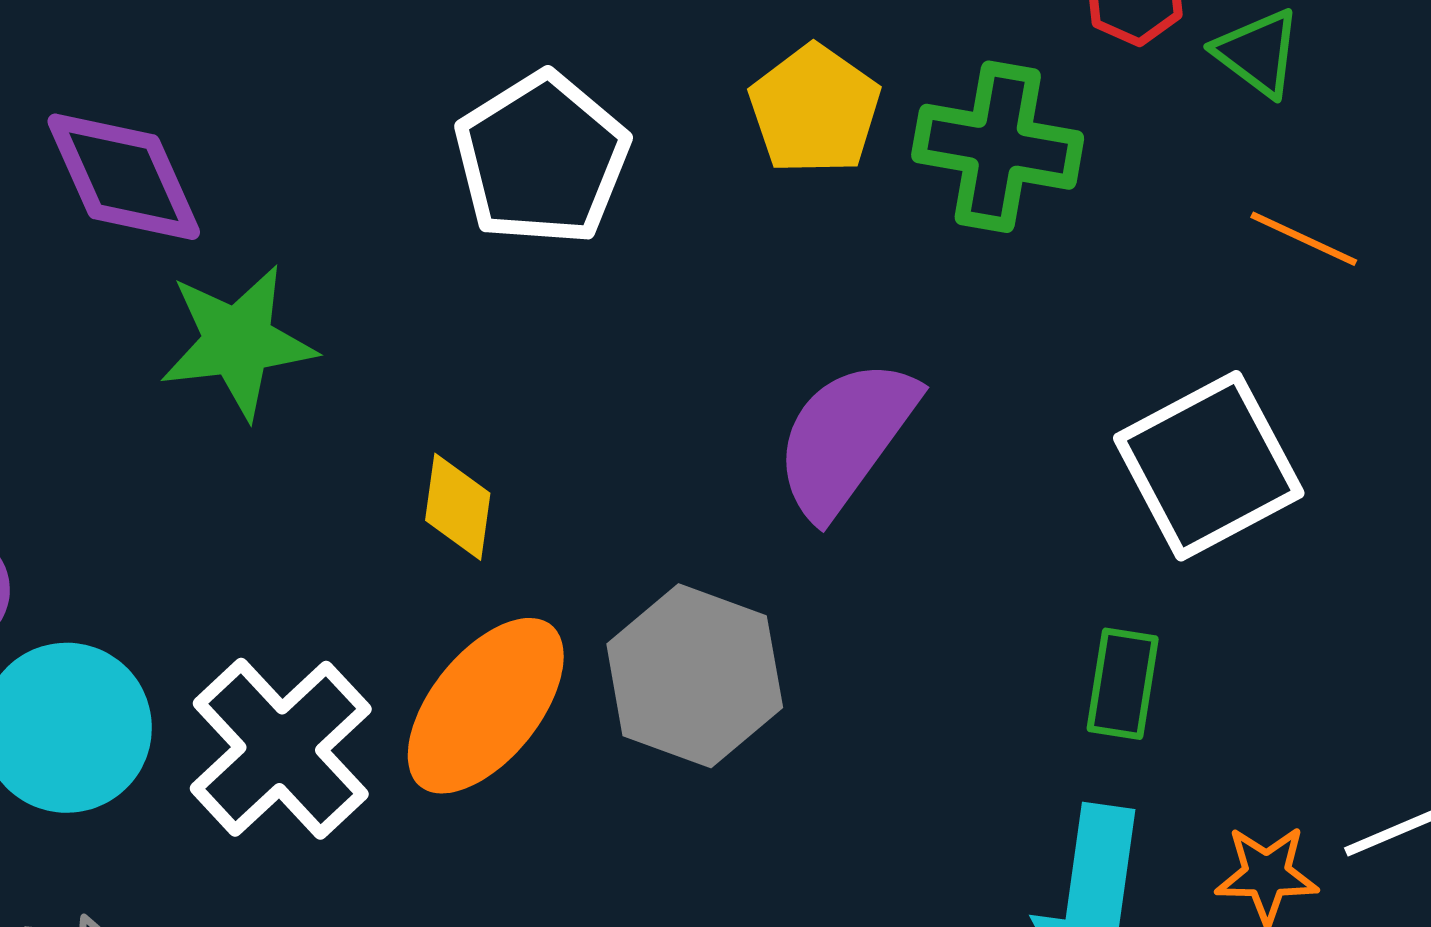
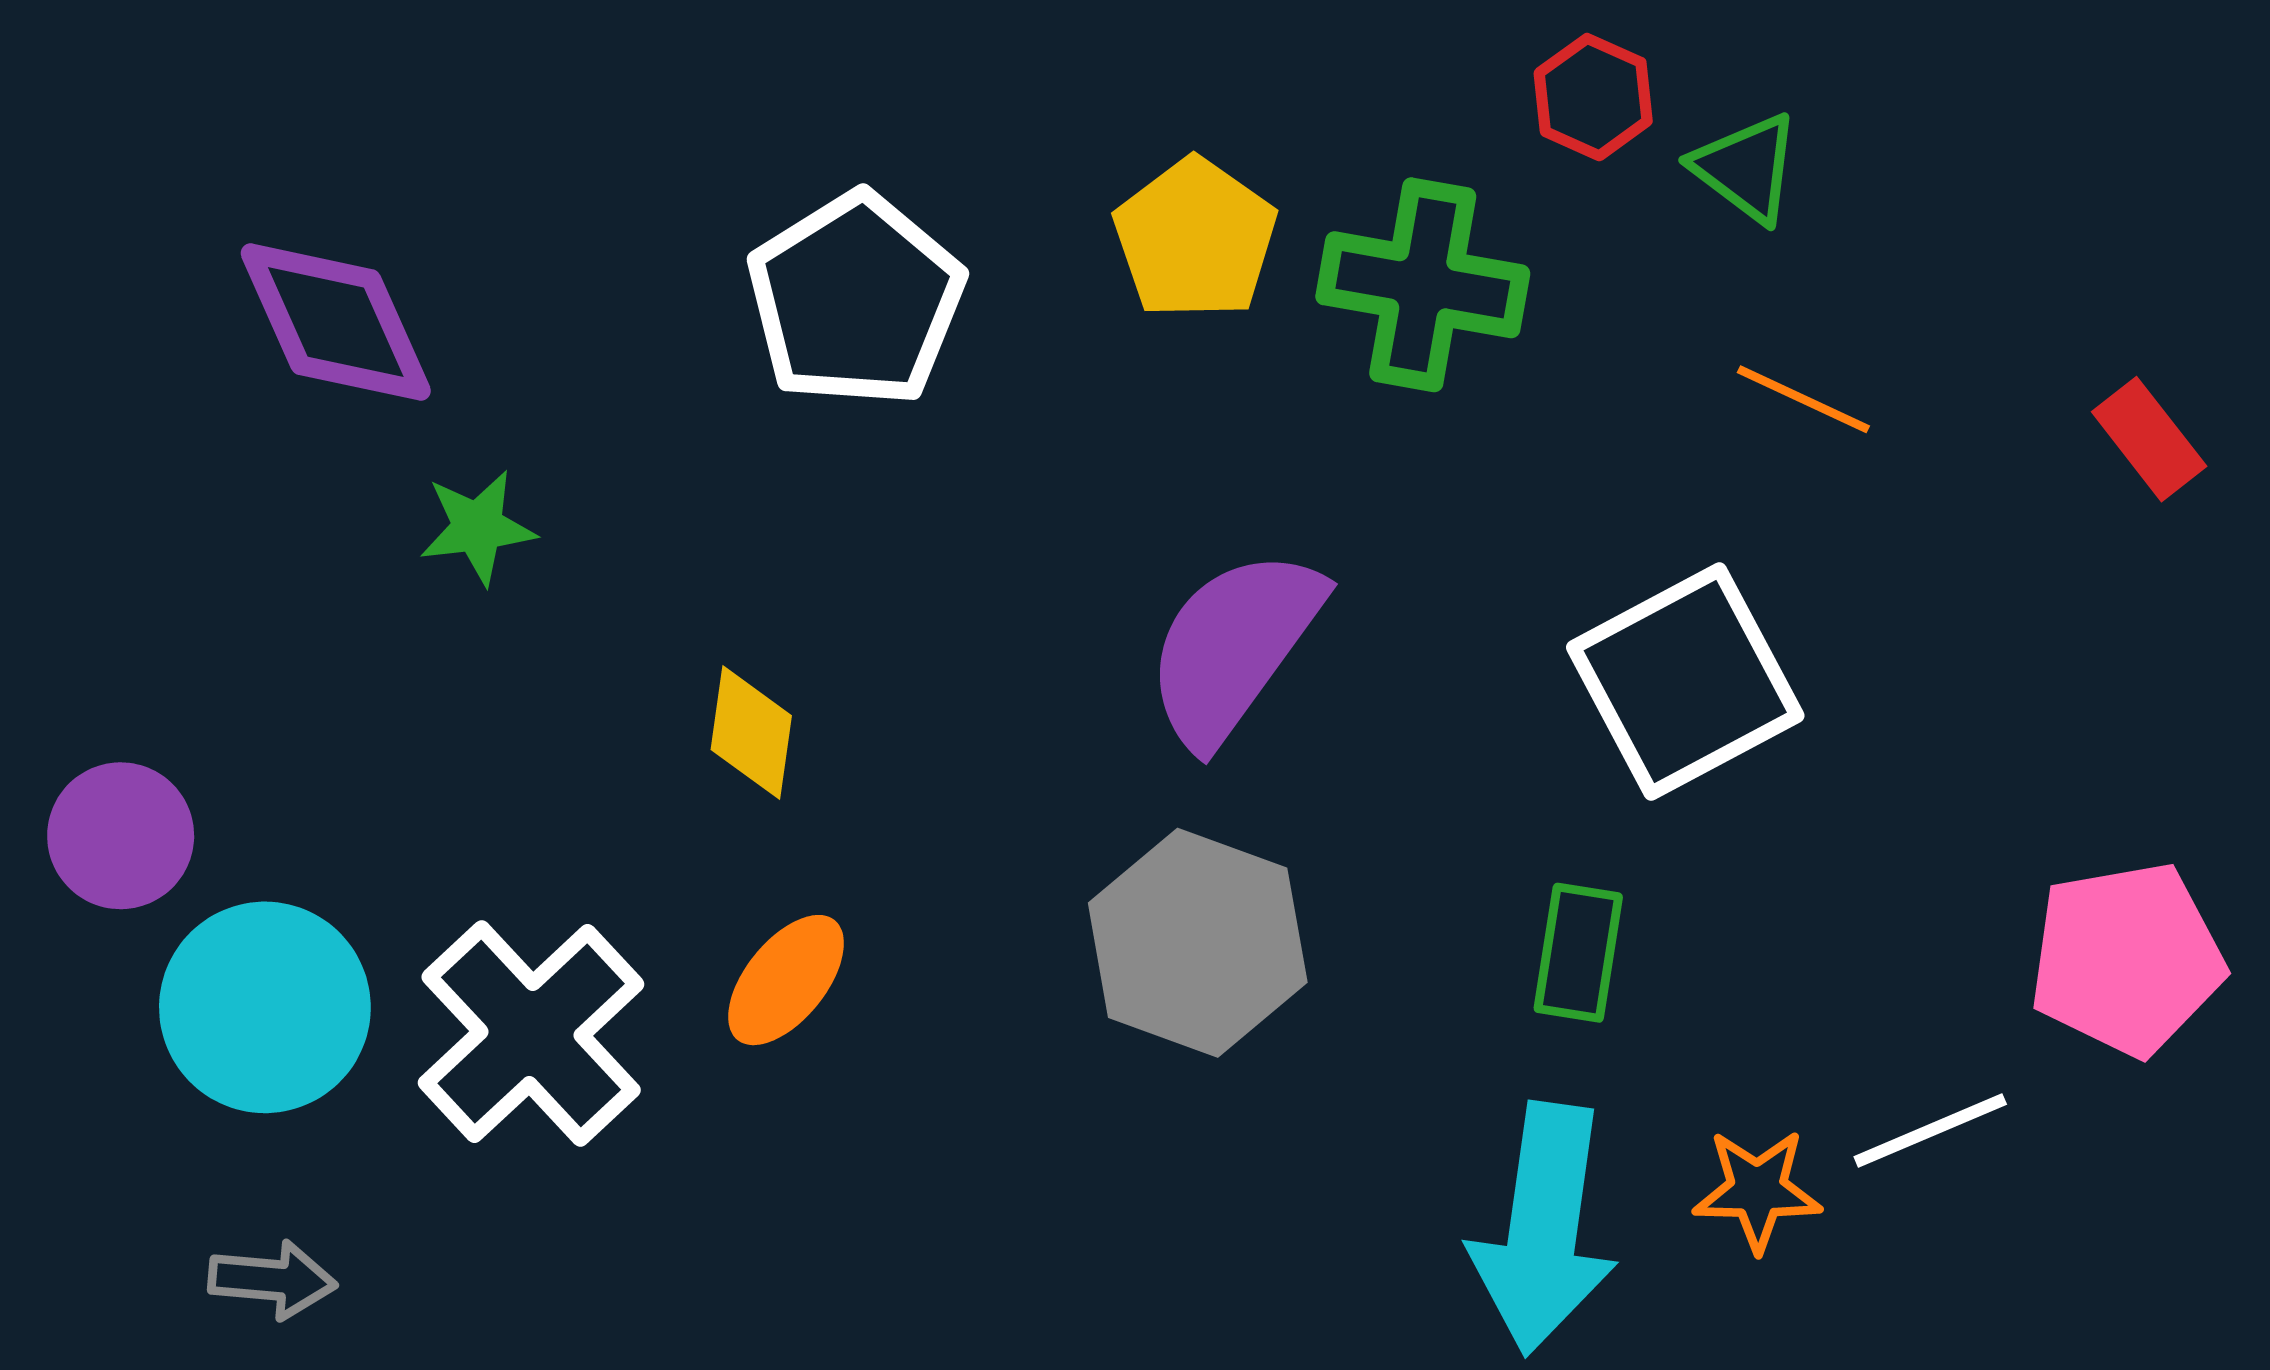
green star: (238, 342) -> (478, 527), size x0.6
gray hexagon: (695, 676) -> (1198, 943), moved
orange ellipse: (486, 706) -> (786, 980), size x0.6

